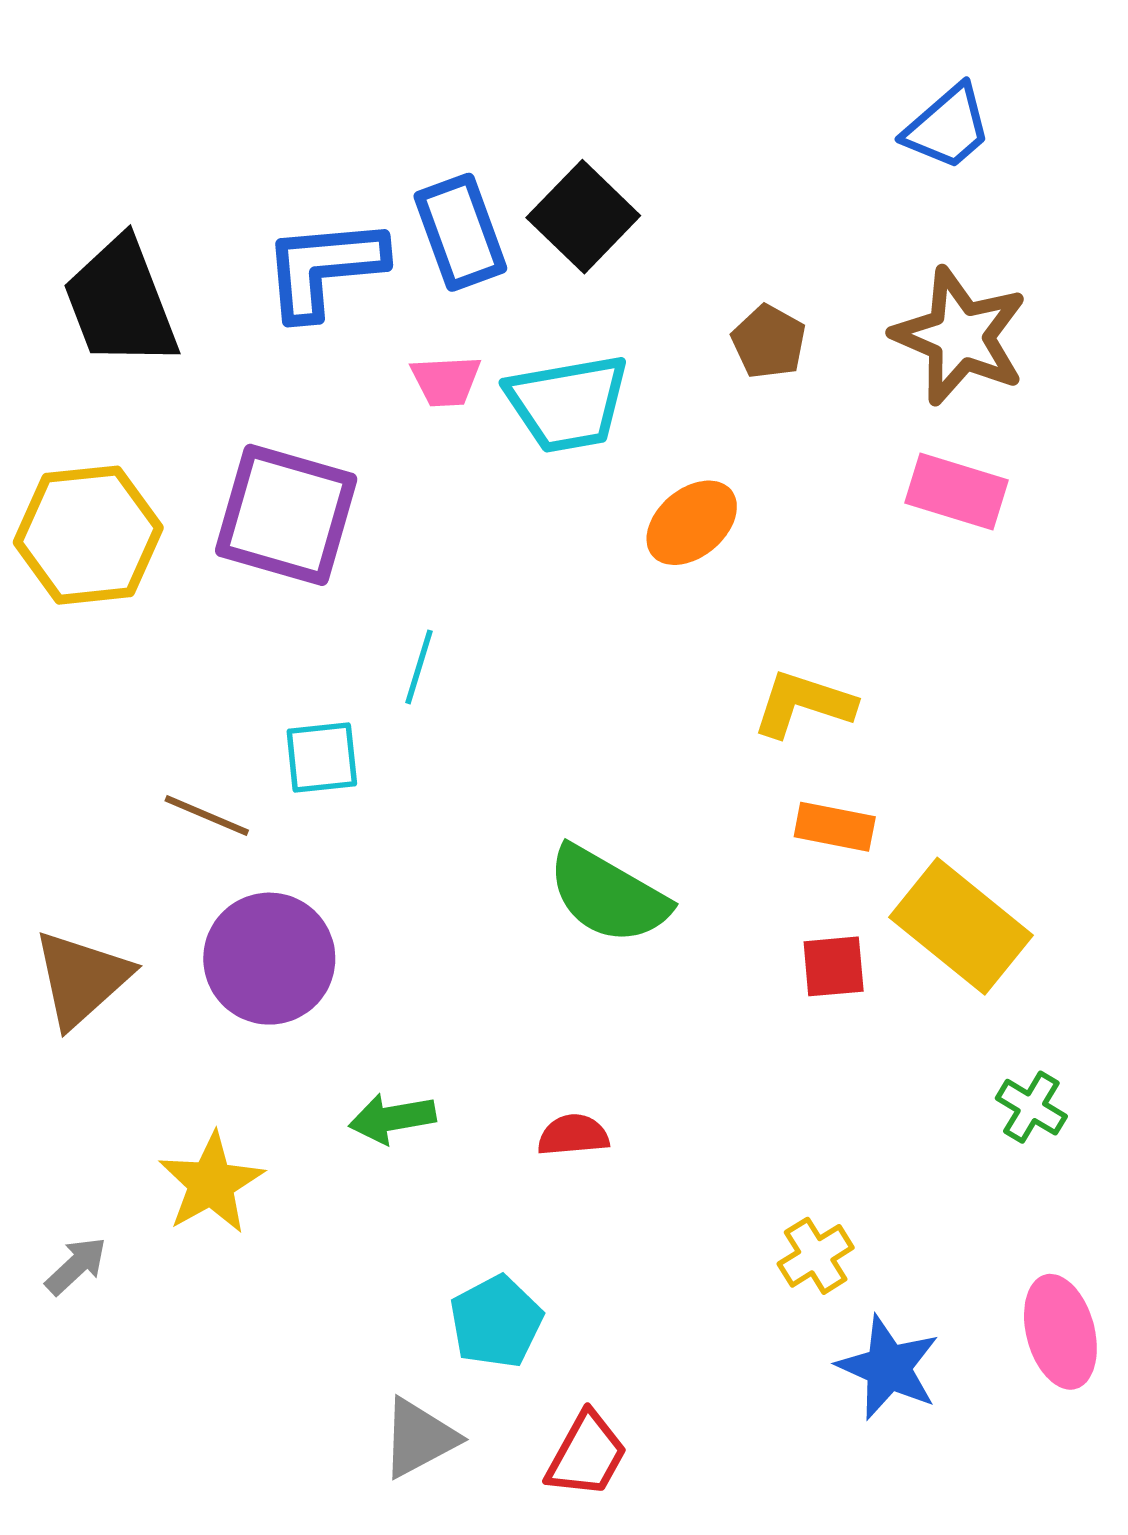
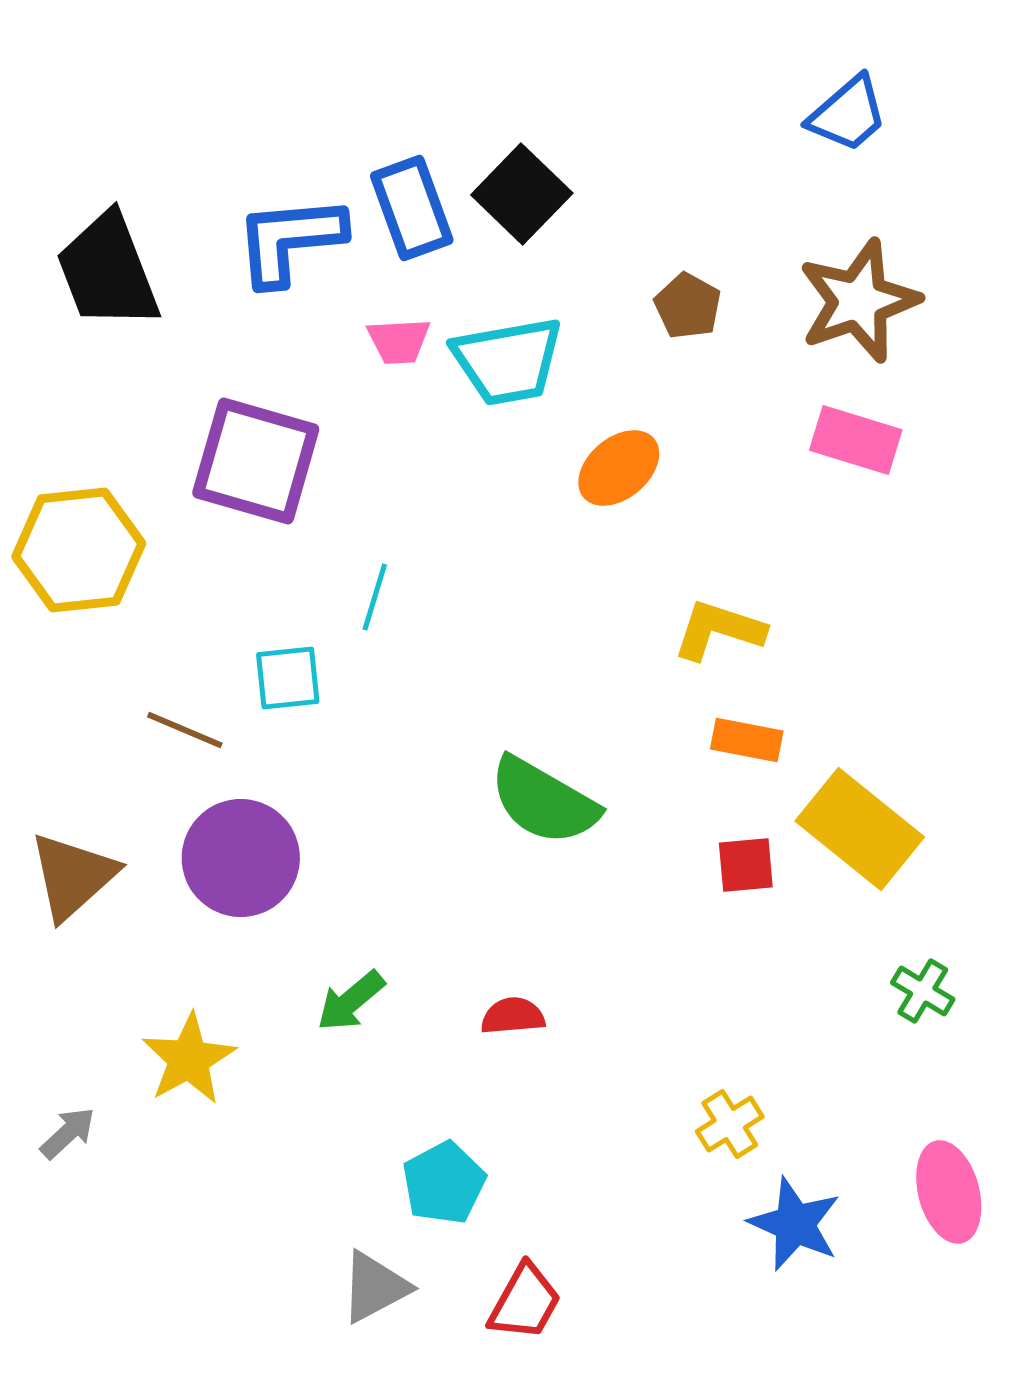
brown star: (960, 336) -> (859, 301), turned 30
yellow hexagon: (88, 535) -> (79, 550), moved
green arrow: (392, 1118) -> (351, 1001), turned -30

